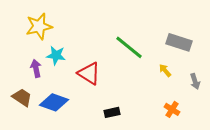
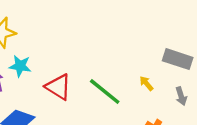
gray rectangle: (179, 42) -> (178, 59), moved
green line: (129, 47) -> (105, 91), moved

